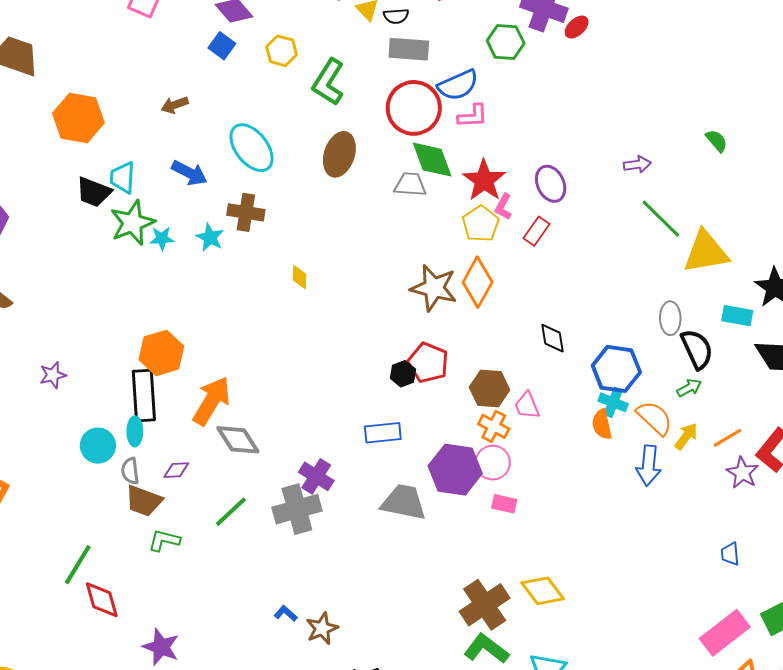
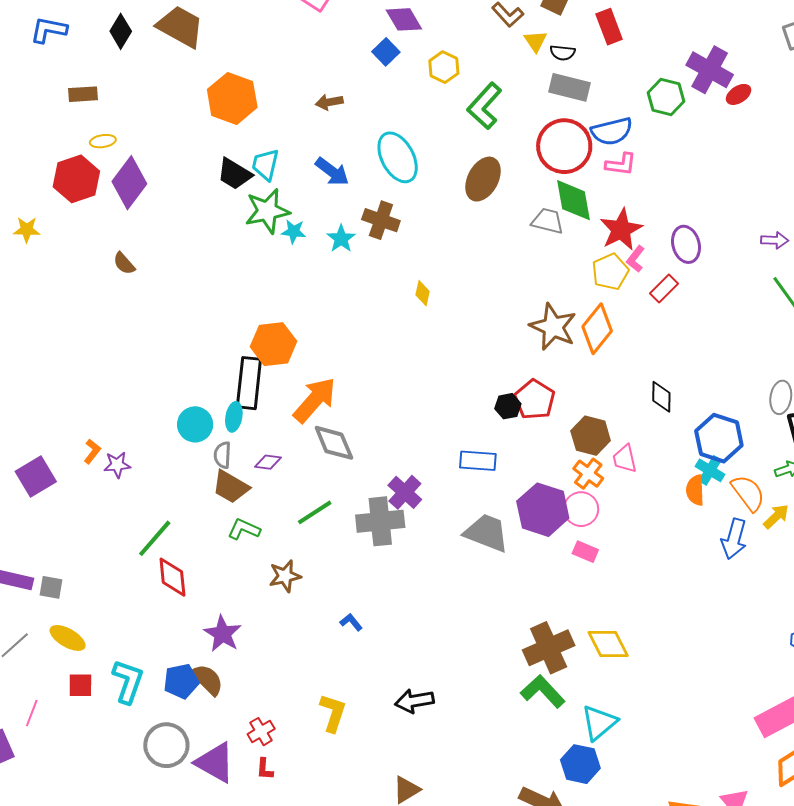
purple star: (53, 375) -> (117, 465), moved
brown star: (322, 628) -> (285, 576), moved

